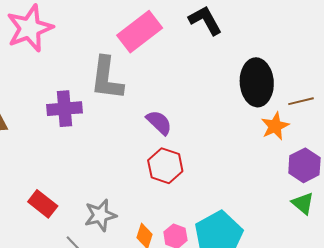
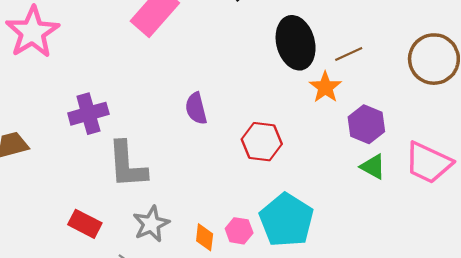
gray L-shape: (107, 78) -> (127, 165), moved
purple semicircle: (159, 122) -> (196, 108), turned -136
red hexagon: (165, 166) -> (262, 142), moved

